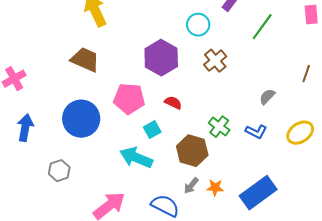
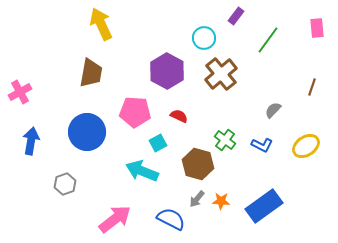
brown trapezoid: (85, 60) -> (91, 73), turned 76
brown cross: (215, 61) -> (221, 74), size x1.4

